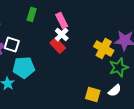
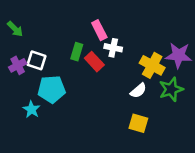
green rectangle: (32, 14) -> (77, 52), moved
white cross: (62, 34) -> (113, 48), moved, turned -32
white semicircle: (115, 90) -> (138, 91), moved

